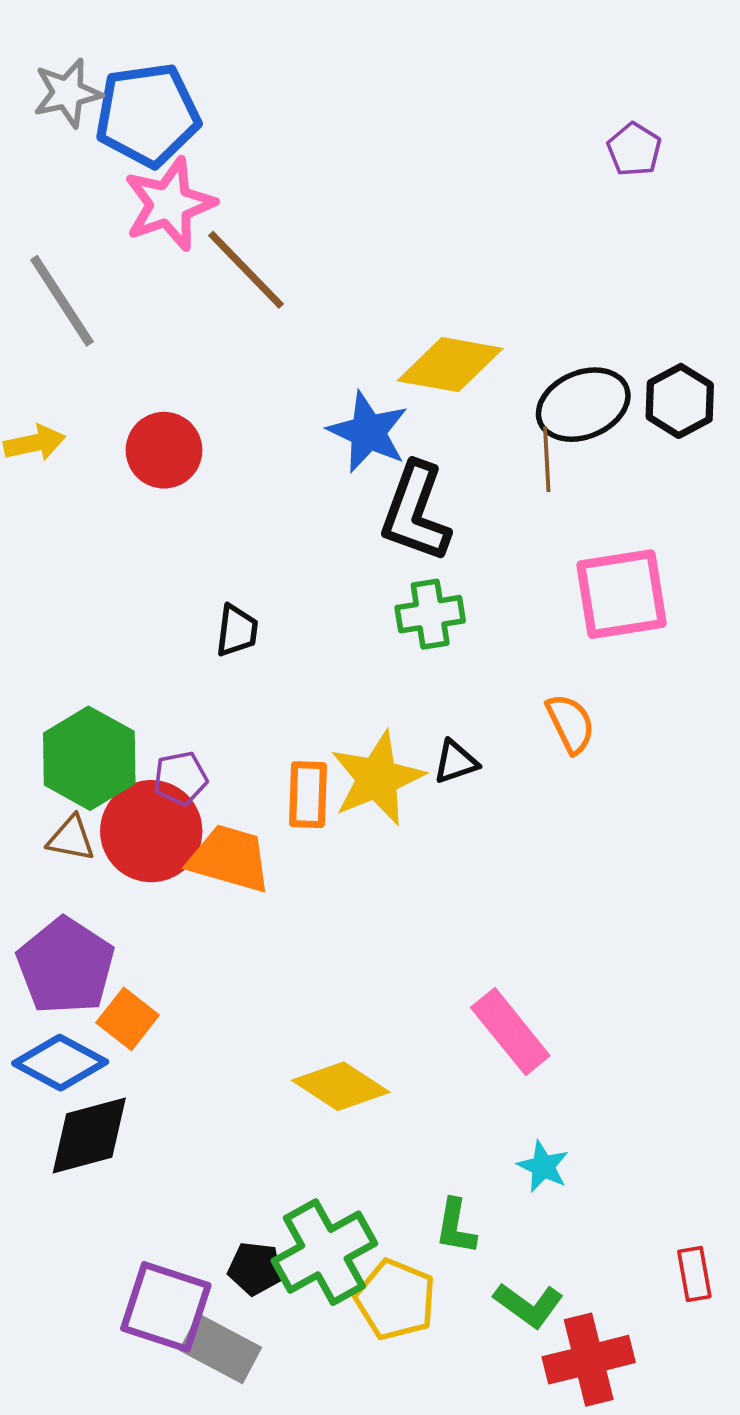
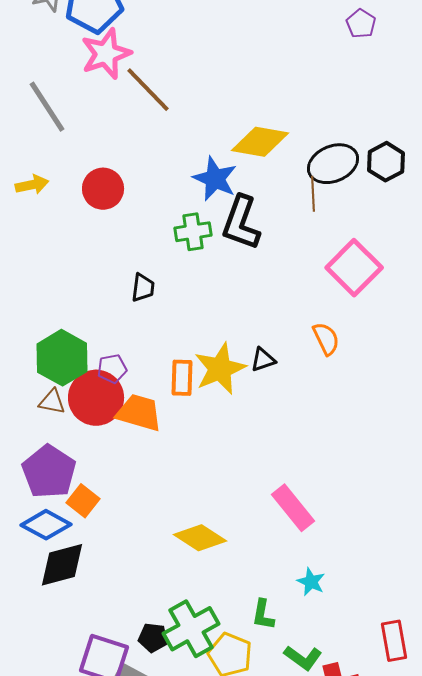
pink square: (621, 594) -> (354, 268), turned -36
green cross: (430, 614) -> (193, 232), moved
red rectangle: (694, 1274) -> (394, 641), size x1.4

